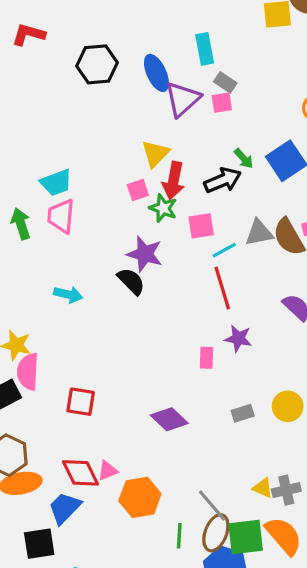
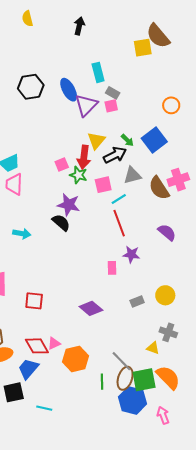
yellow triangle: (155, 154) -> (96, 140), moved
gray triangle: (259, 233) -> (132, 175), moved
gray cross: (286, 490) -> (168, 332), moved, turned 36

